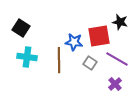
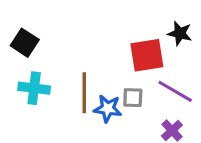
blue star: (74, 42) -> (108, 109), moved
gray square: (90, 63) -> (133, 98), turned -32

